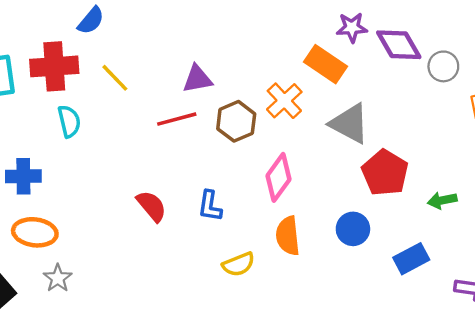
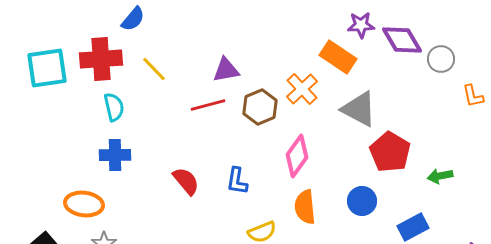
blue cross: (23, 176) -> (115, 155), moved

